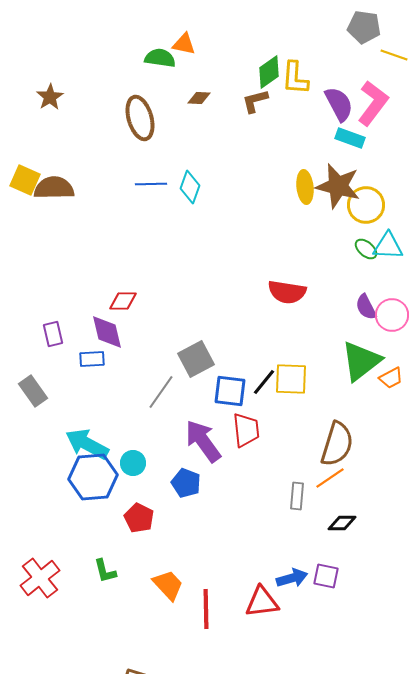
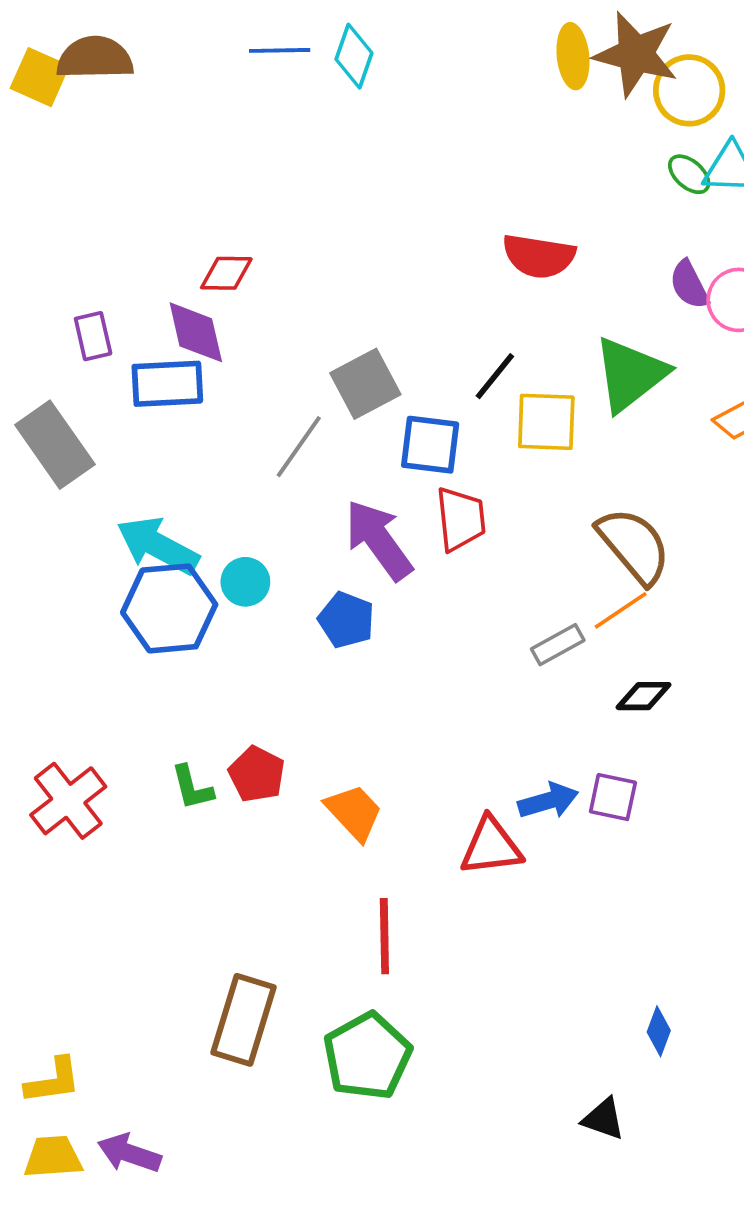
yellow square: (25, 180) -> (40, 77), moved
blue rectangle: (92, 359) -> (167, 384), size x1.5
green triangle: (361, 361) -> (630, 374), moved
black line: (264, 382) -> (495, 376), moved
gray rectangle: (33, 391) -> (55, 445), size x1.4
brown semicircle: (337, 444) -> (634, 546), turned -57
gray rectangle: (297, 496) -> (558, 645), turned 56
red pentagon: (139, 518) -> (257, 774), moved
orange trapezoid: (168, 585) -> (354, 812), moved
red line: (206, 609) -> (384, 936), moved

